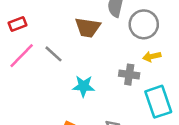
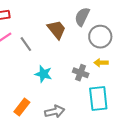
brown trapezoid: (88, 28) -> (57, 30), turned -150

